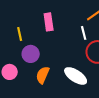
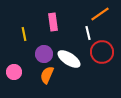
purple circle: (31, 54) -> (44, 54), moved
white ellipse: (76, 76) -> (69, 59), moved

